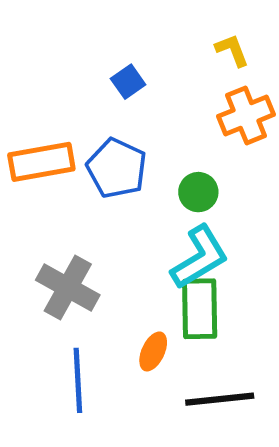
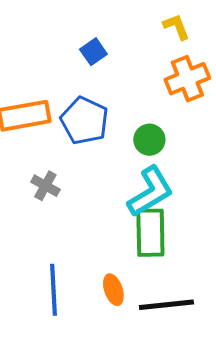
gray cross: (68, 287) -> (45, 186), moved, size x0.6
orange ellipse: (153, 351) -> (113, 290), moved, turned -44

